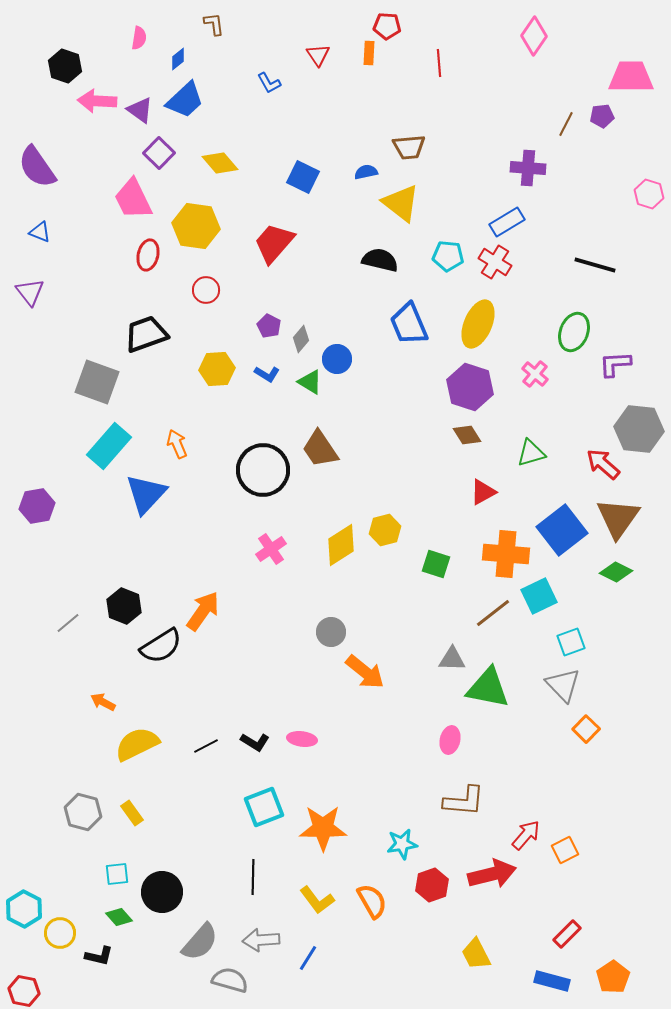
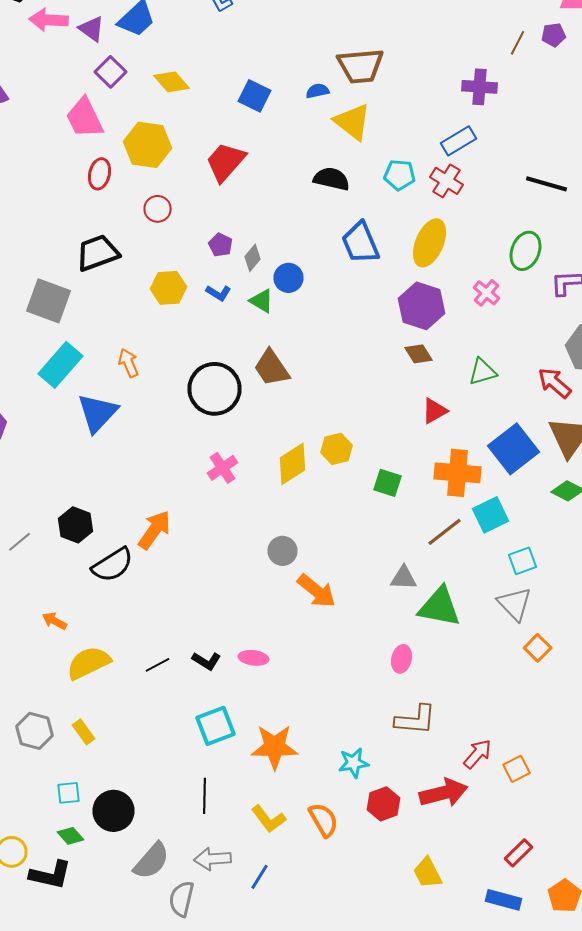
brown trapezoid: (409, 147) -> (360, 66), size x1.4
black L-shape: (99, 956) -> (50, 875), size x1.5
gray semicircle: (230, 980) -> (182, 899), turned -93

